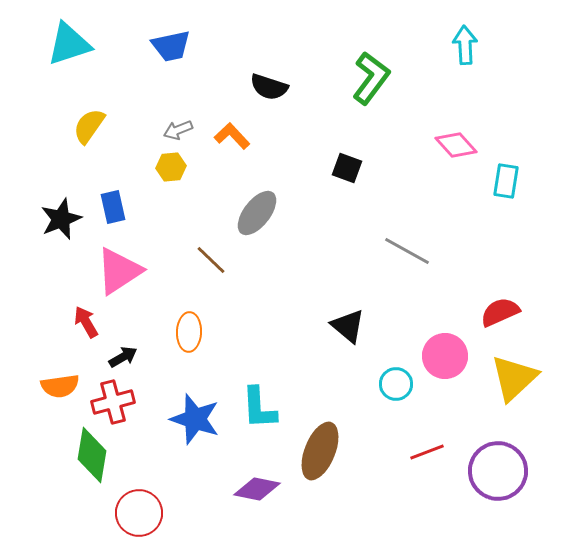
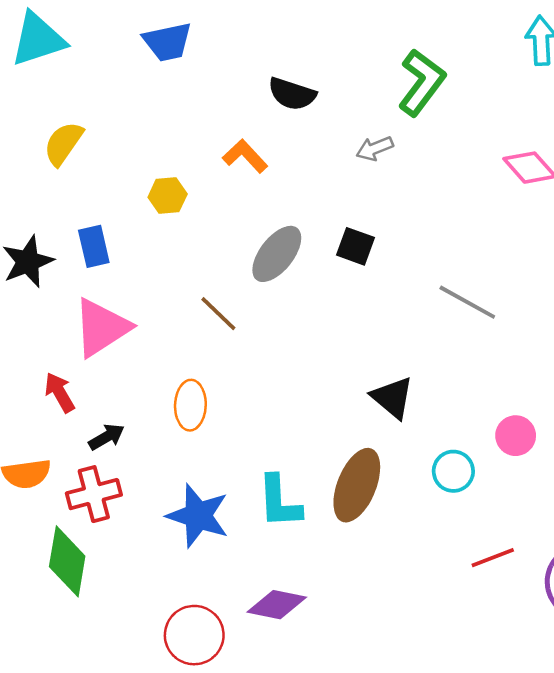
gray arrow: (178, 130) -> (375, 149), moved
black square: (347, 168) -> (356, 246), moved
pink circle: (445, 356) -> (516, 436), size x0.7
brown ellipse: (320, 451) -> (357, 485), moved
red circle: (139, 513) -> (194, 635), moved

